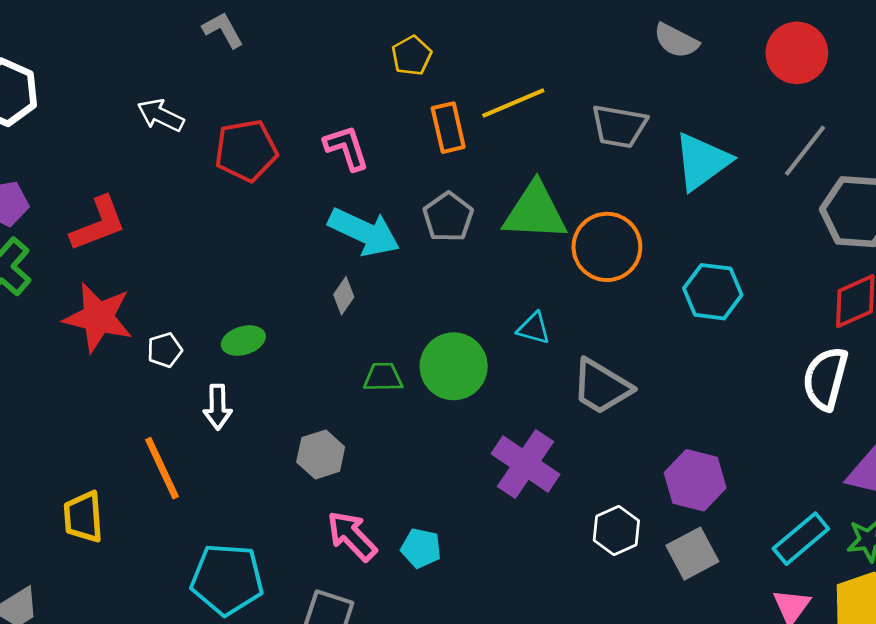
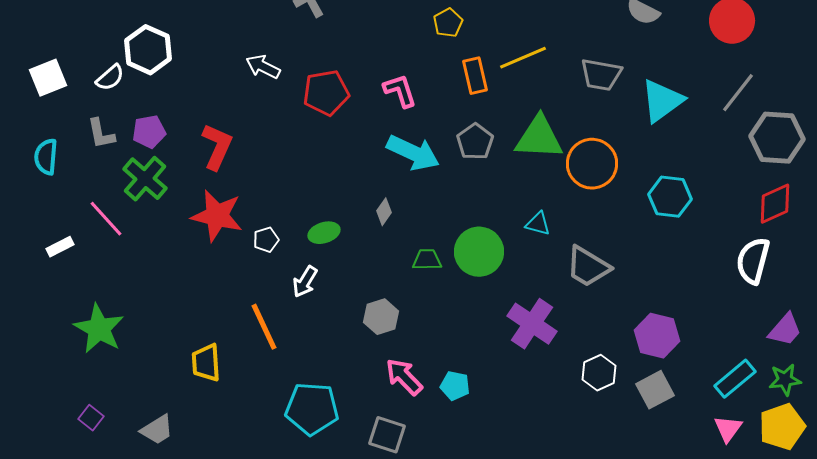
red L-shape: (98, 224) -> (217, 147), turned -45
gray diamond: (344, 296) -> (384, 212), moved
white arrow: (218, 407) -> (305, 282), turned 32

